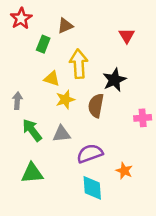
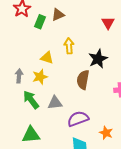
green rectangle: (43, 44) -> (40, 22), moved
yellow arrow: (79, 64) -> (69, 46), size x0.7
yellow star: (65, 99) -> (40, 77), moved

